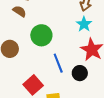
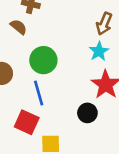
blue line: (58, 63) -> (39, 93), moved
red square: (33, 85) -> (27, 122), turned -30

